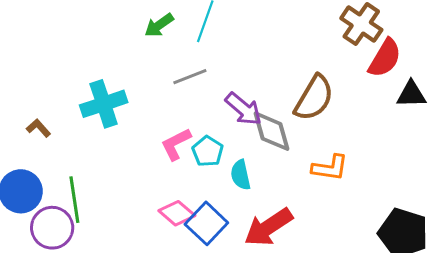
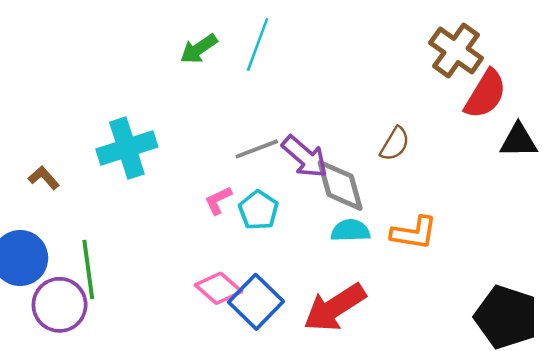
gray line: (190, 77) -> (257, 149), moved
brown semicircle: (314, 98) -> (395, 144), size x0.6
pink L-shape: (176, 144) -> (218, 200), size x0.7
cyan semicircle: (241, 175) -> (350, 231), moved, turned 100

